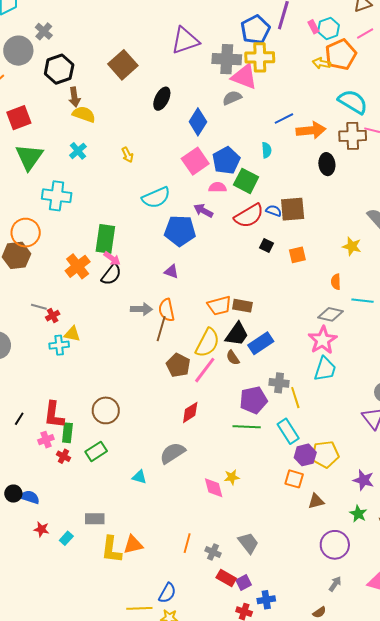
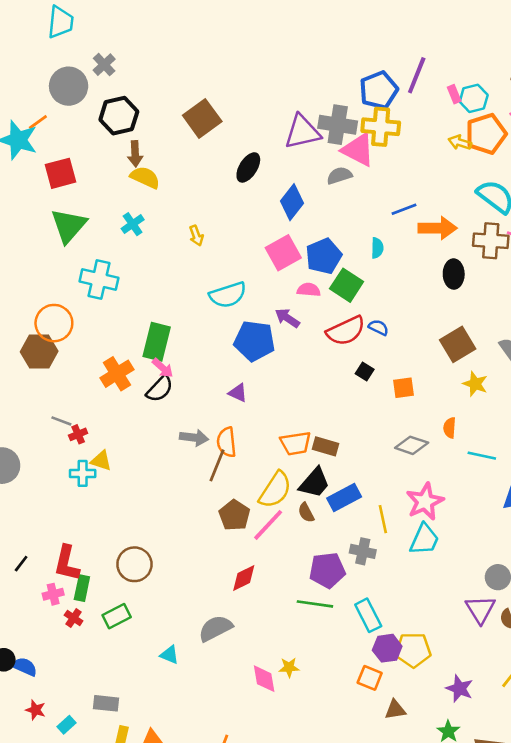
purple triangle: (185, 41) -> (302, 132), moved
brown square: (293, 209) -> (458, 344), moved, turned -32
gray diamond: (330, 314) -> (412, 445), moved
yellow line: (295, 398) -> (383, 519), moved

